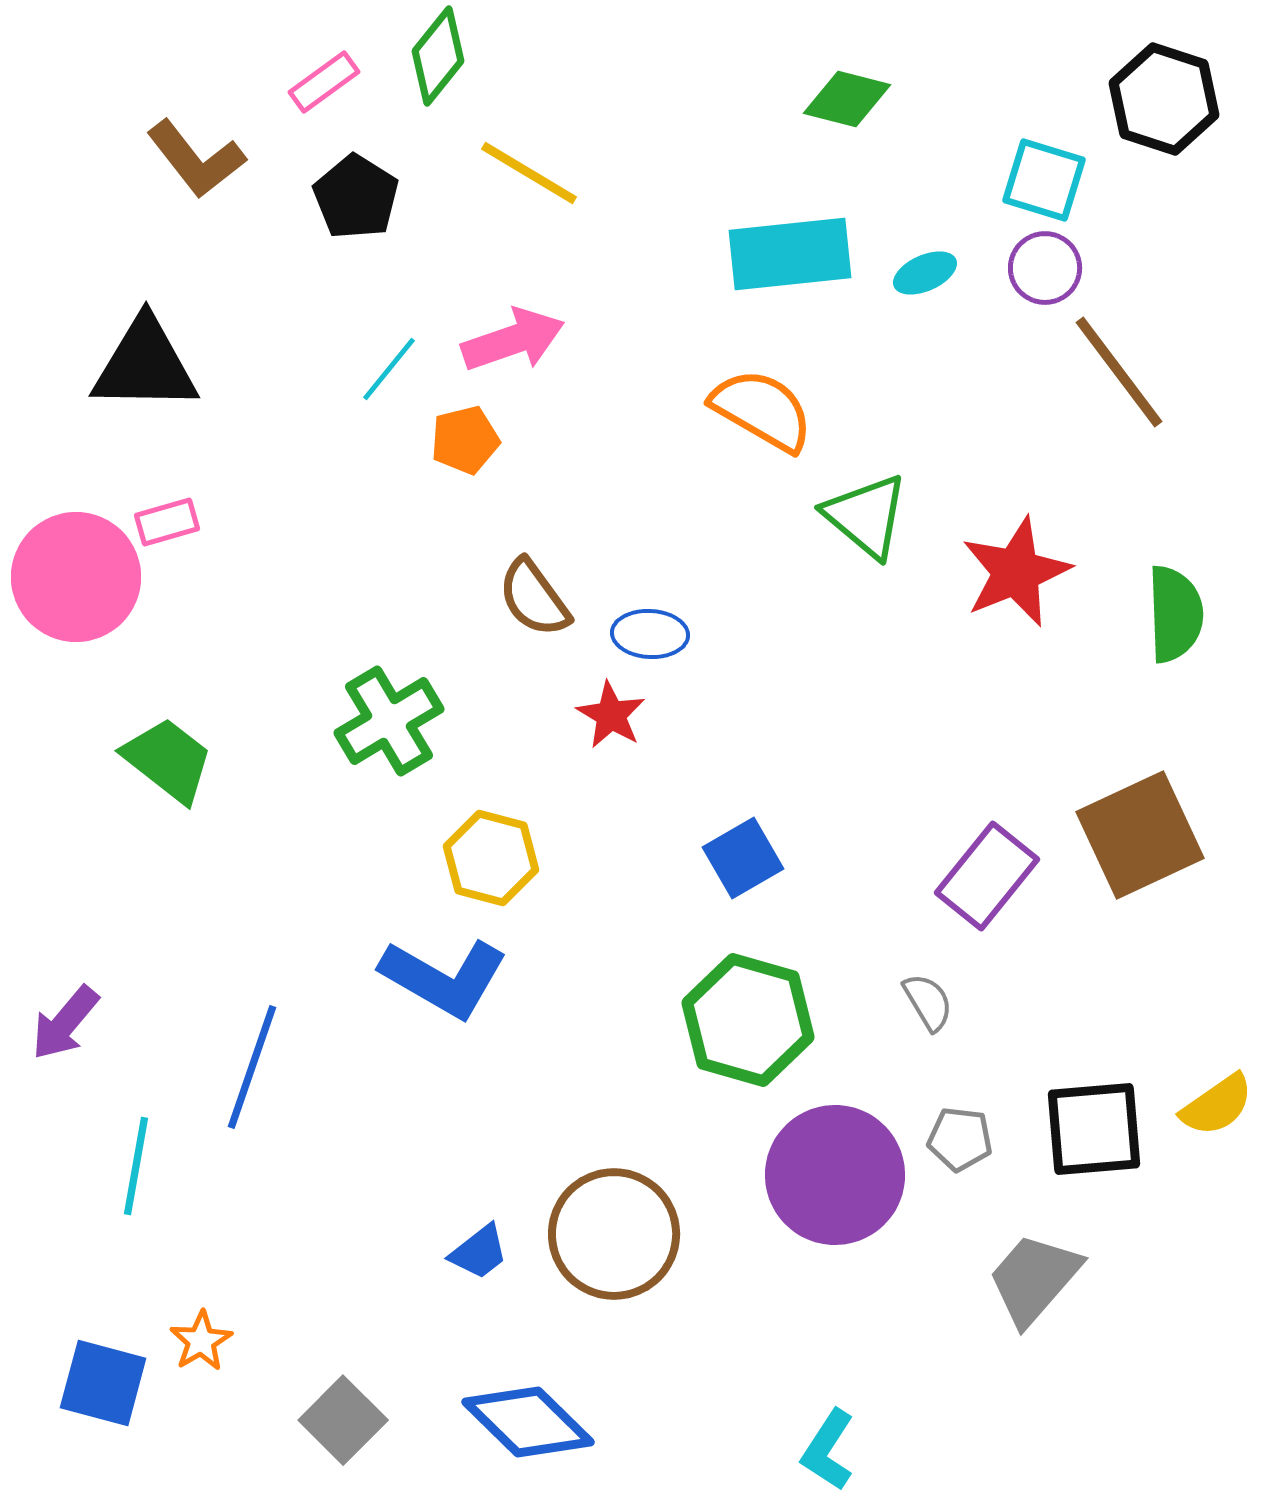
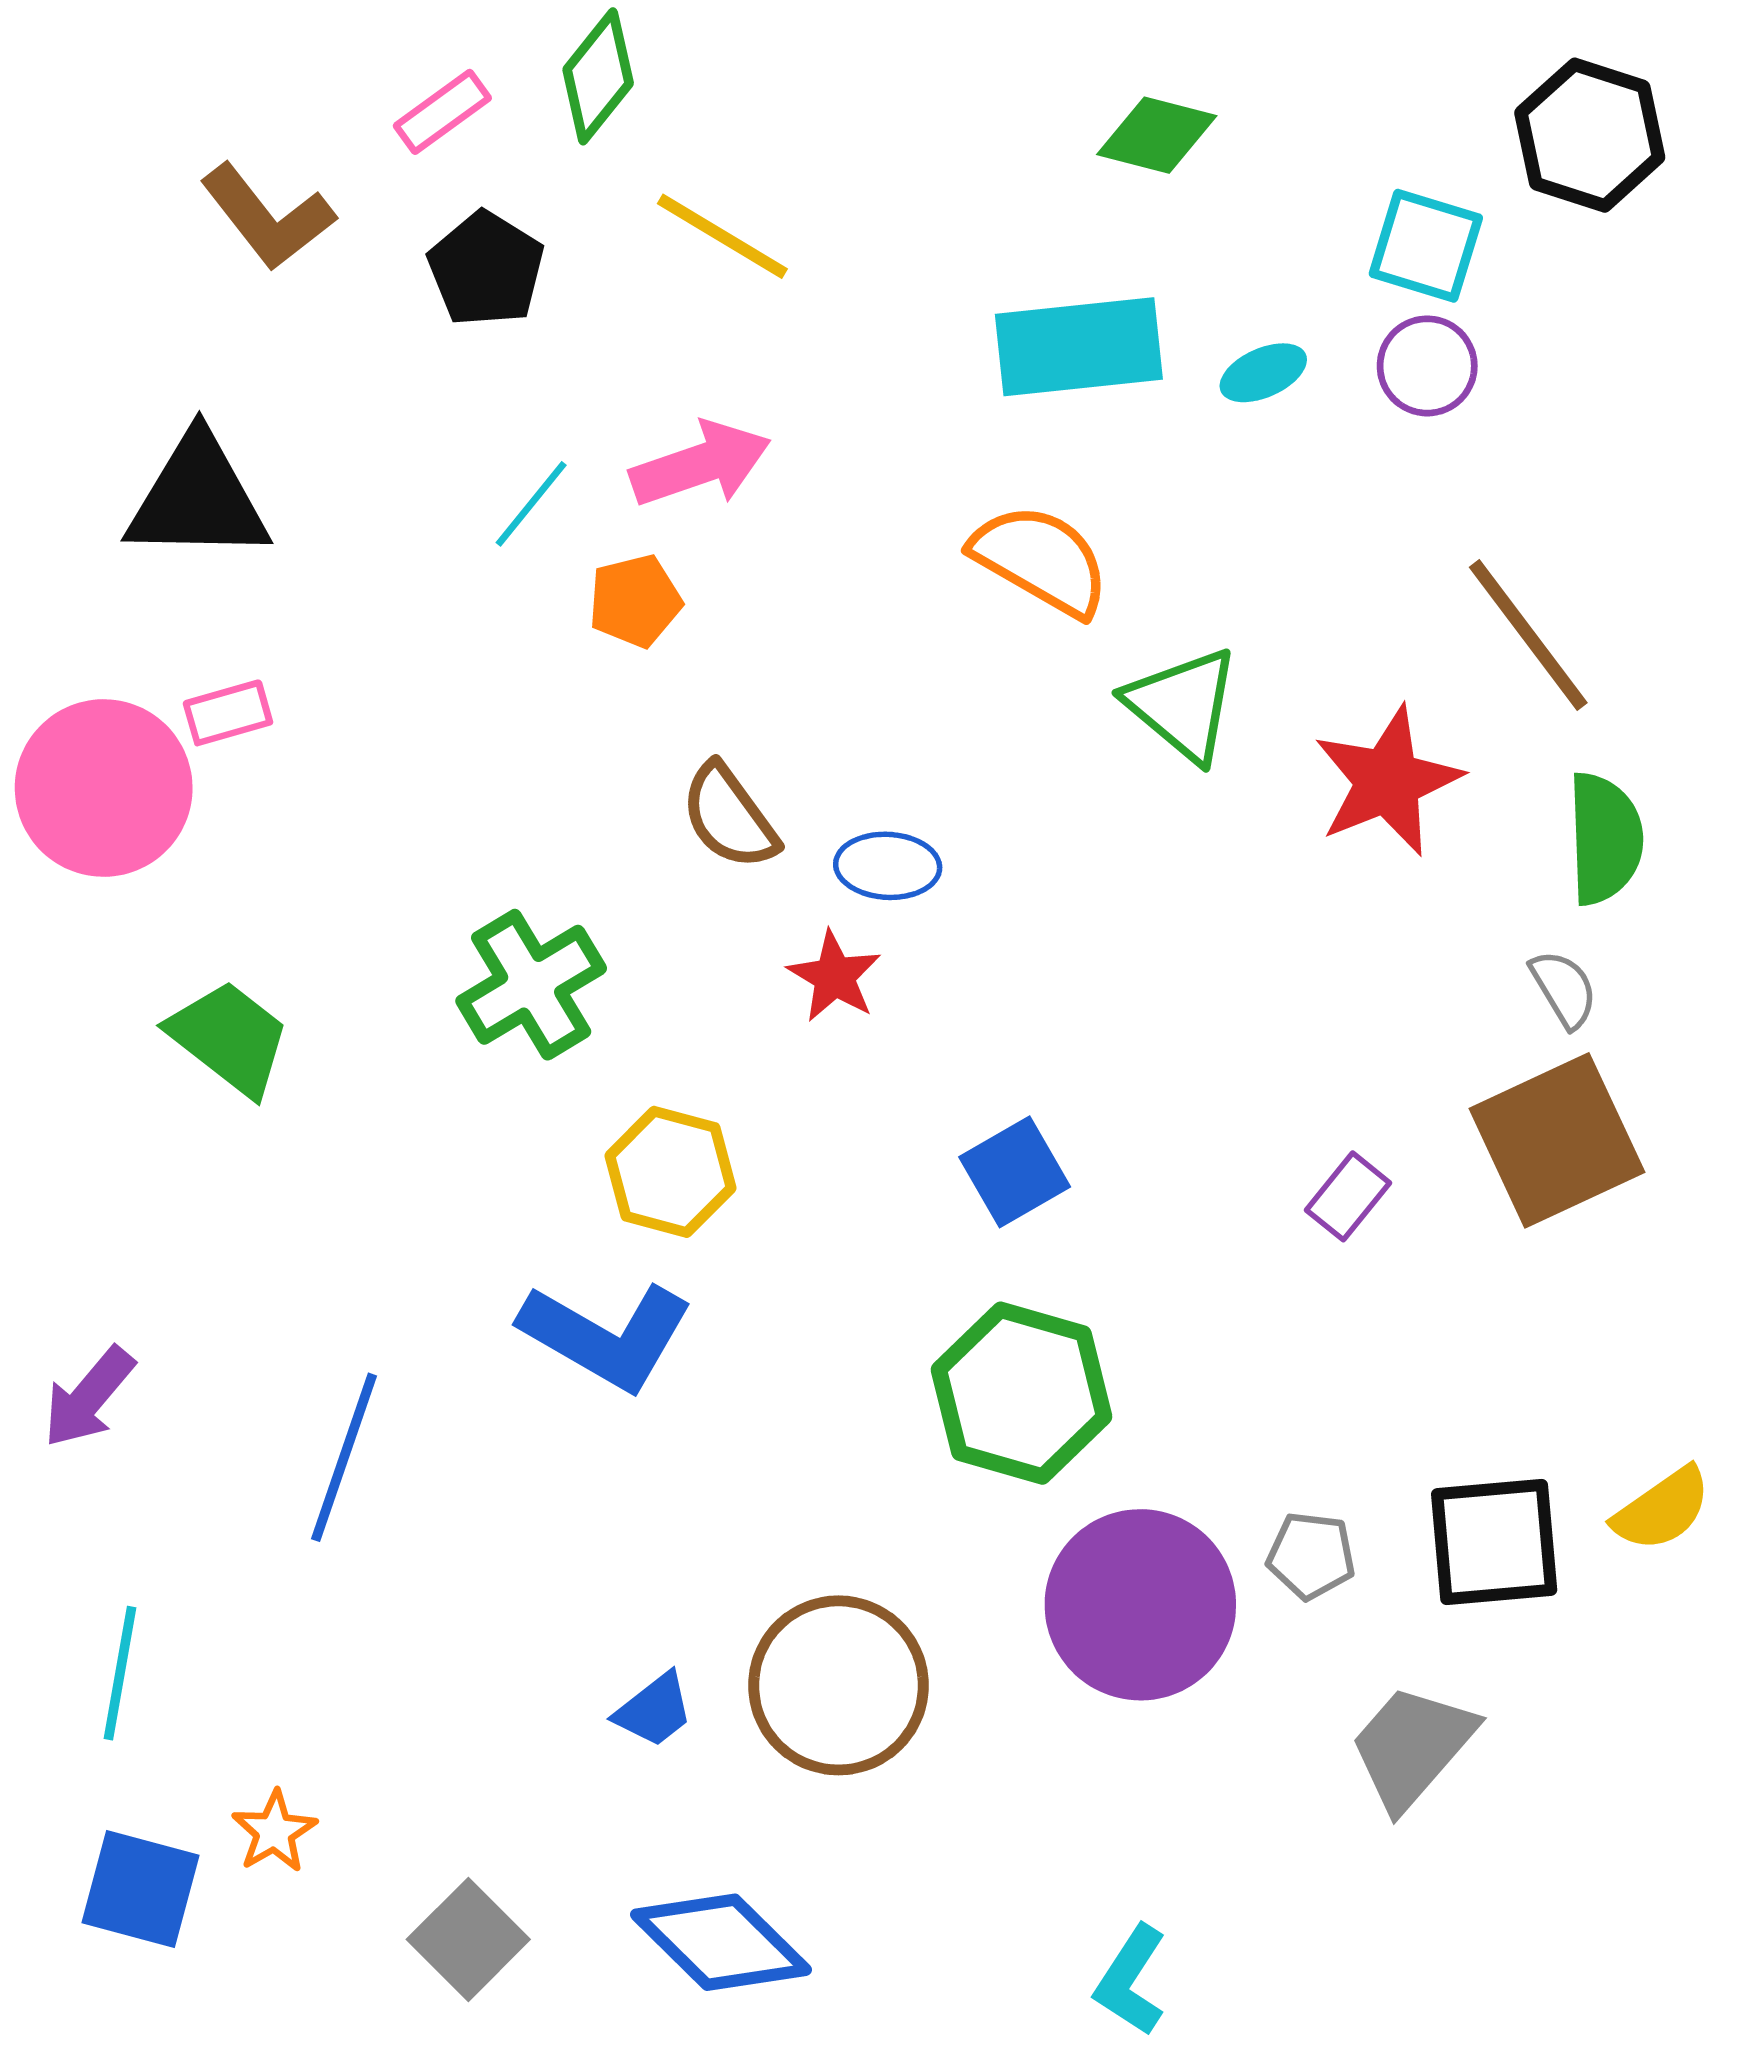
brown line: (1119, 372) -> (1528, 635), moved
purple rectangle: (987, 876) -> (1348, 1196), size x0.6
gray semicircle: (928, 1002) -> (1564, 989), moved
cyan line: (136, 1166) -> (120, 1673), moved

